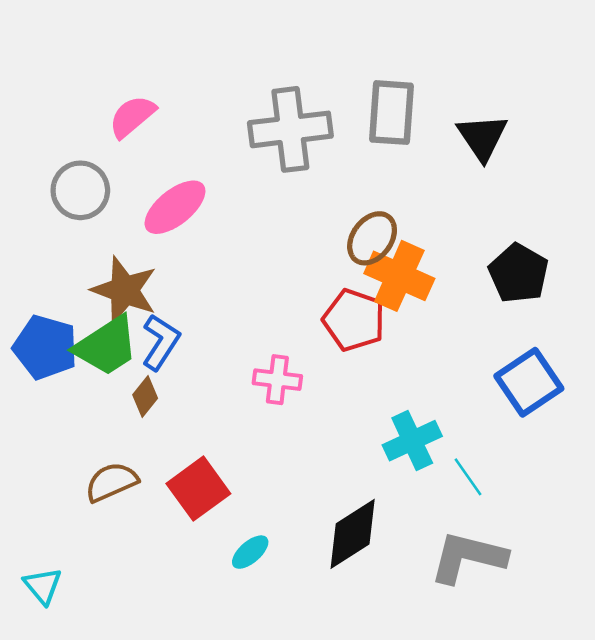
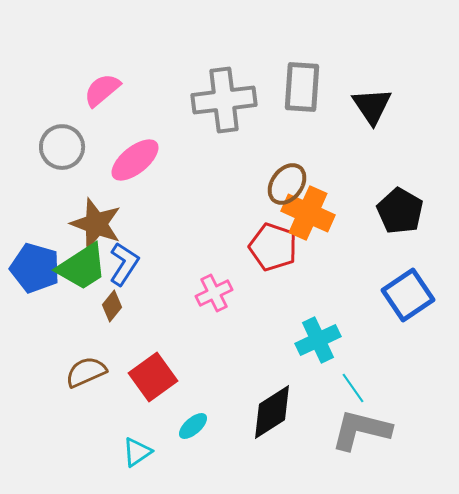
pink cross: (277, 380) -> (214, 293), turned -33
cyan line: (468, 477) -> (353, 388), moved
cyan triangle: (43, 586) -> (137, 452), moved, turned 36

